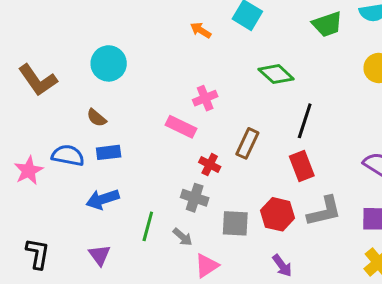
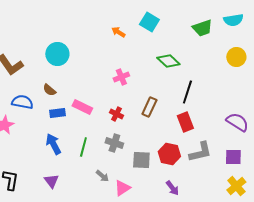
pink rectangle: (181, 127) -> (82, 107), moved
blue semicircle: (68, 155) -> (22, 102), moved
red cross: (210, 165) -> (116, 114), moved
blue arrow: (103, 199) -> (53, 144), turned 80
green line: (148, 226) -> (83, 147), moved
gray arrow: (183, 237) -> (102, 176), moved

